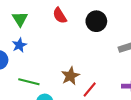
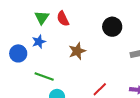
red semicircle: (60, 16) -> (63, 19), moved
brown star: (70, 76) -> (77, 51), moved

